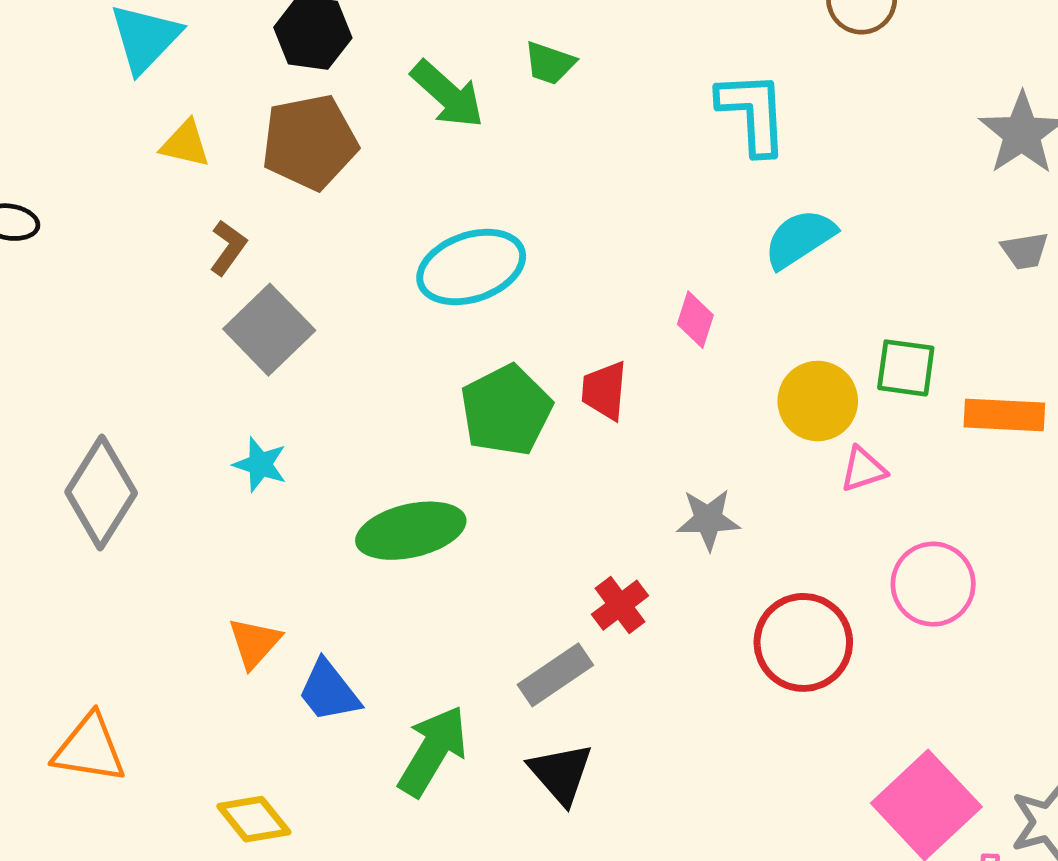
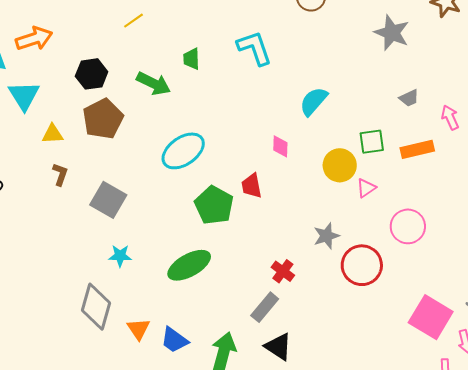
green trapezoid: (550, 63) -> (191, 59), turned 85
cyan L-shape: (753, 113) -> (255, 48), moved
brown L-shape: (228, 248) -> (60, 174), moved
gray trapezoid: (1025, 251) -> (409, 98), moved
gray diamond: (101, 492) -> (96, 307), moved
gray star: (708, 519) -> (326, 236), moved

